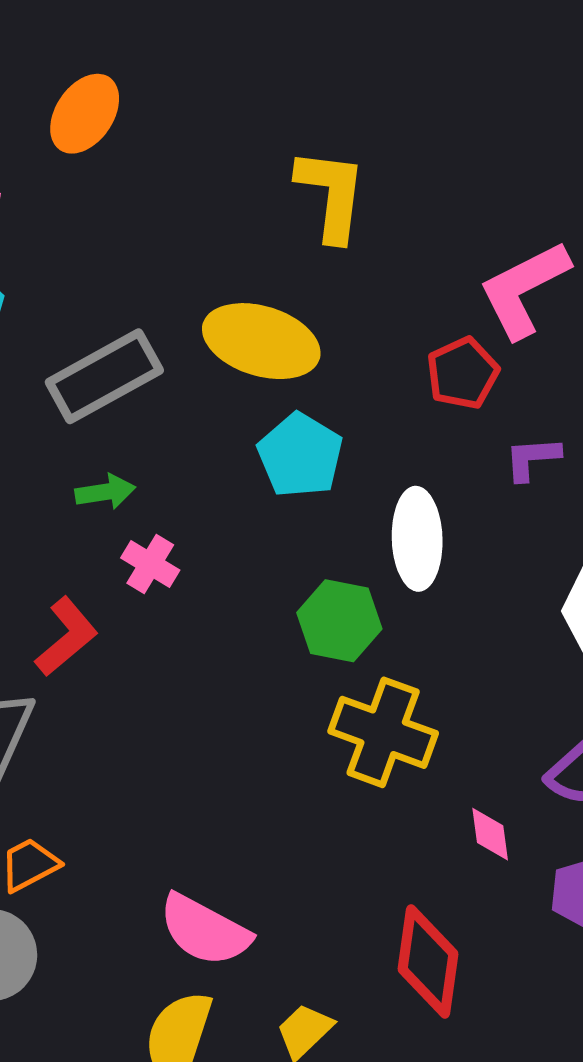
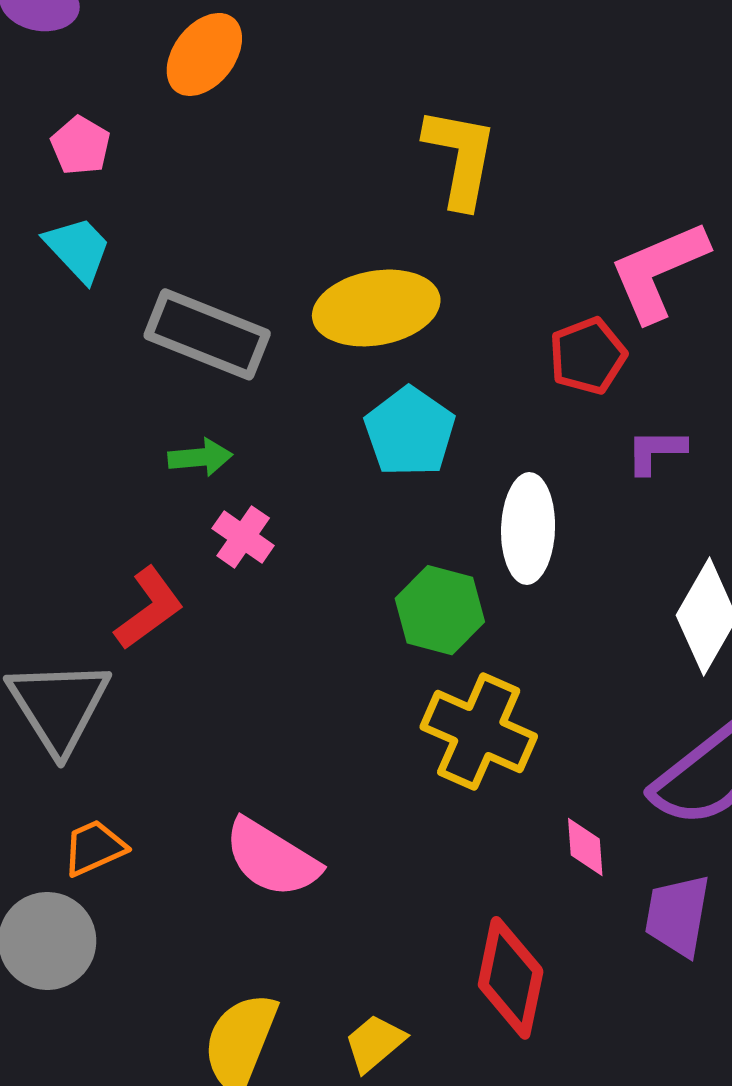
yellow ellipse: (261, 341) -> (376, 308), turned -31
gray rectangle: (104, 376) -> (207, 334), turned 47
pink semicircle: (205, 930) -> (272, 858), moved

